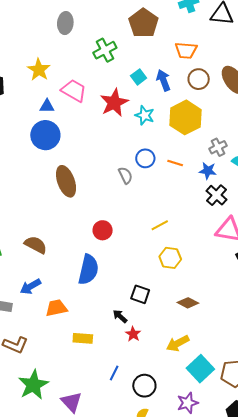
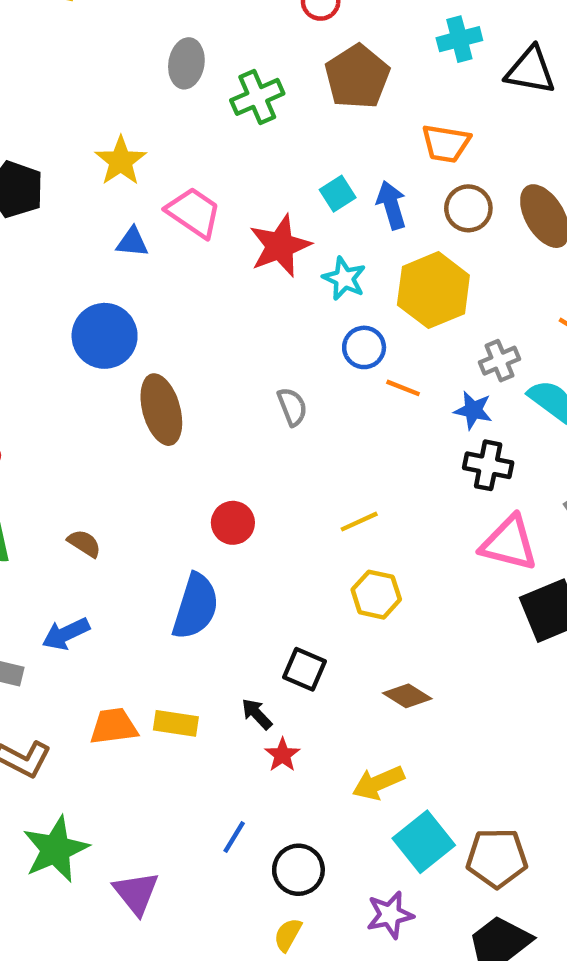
green cross: (105, 50) -> (257, 97), moved
blue circle: (45, 135) -> (105, 336), moved
blue circle: (145, 158) -> (364, 347), moved
black cross: (217, 195) -> (488, 465), turned -35
brown semicircle: (36, 245) -> (84, 543), size x0.7
orange trapezoid: (56, 308) -> (114, 726), moved
yellow rectangle: (83, 338) -> (176, 723), moved

